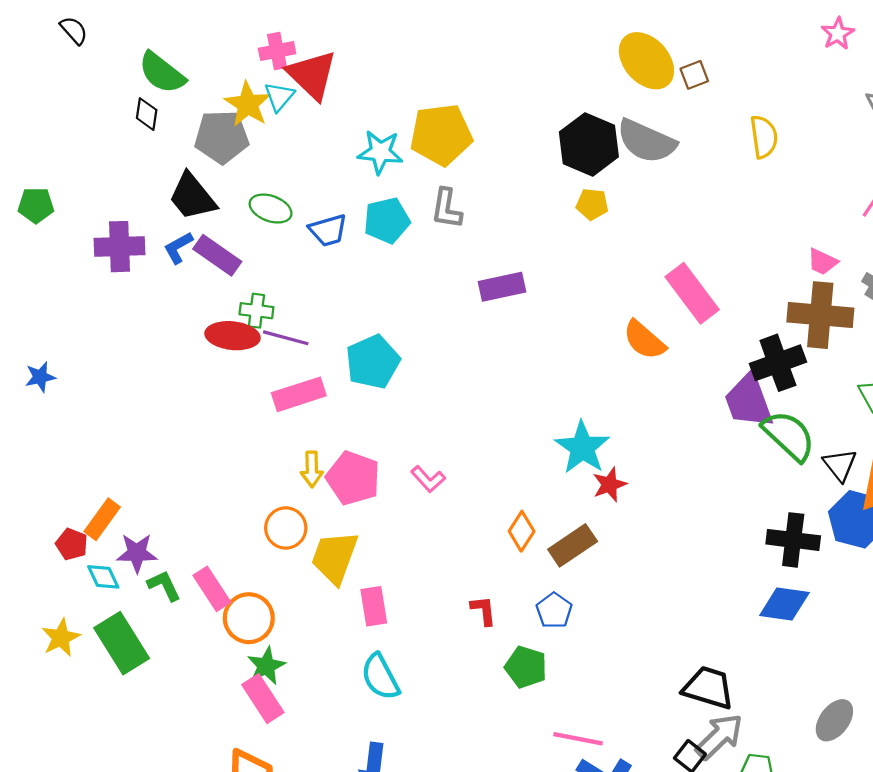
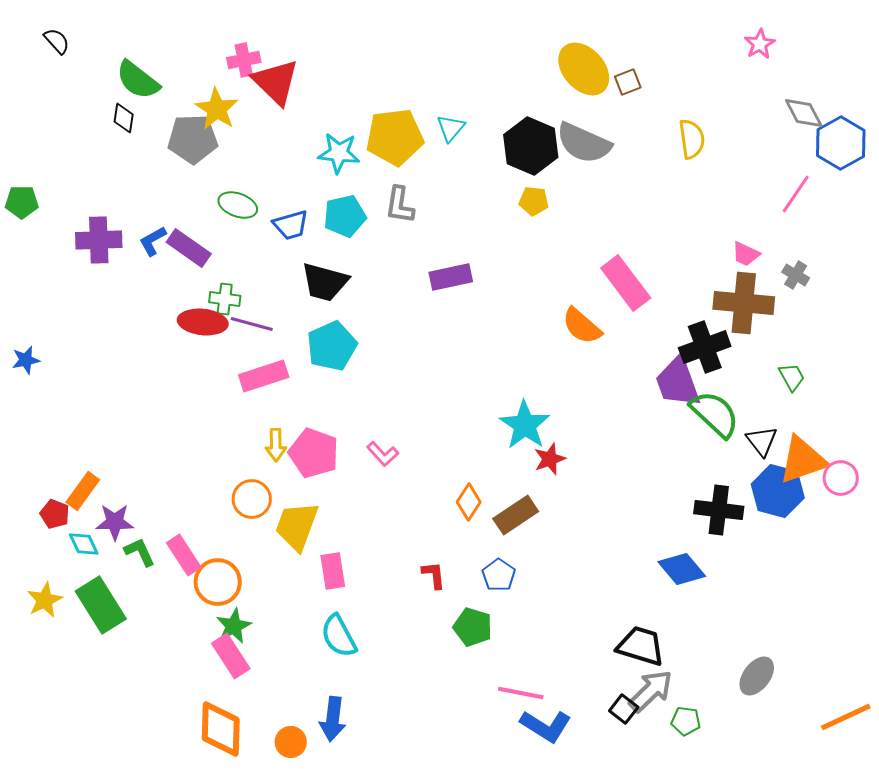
cyan triangle: (279, 97) -> (451, 128), moved
black trapezoid: (192, 197) -> (325, 282), moved, turned -36
blue diamond: (784, 604) -> (682, 569), moved, turned 42

